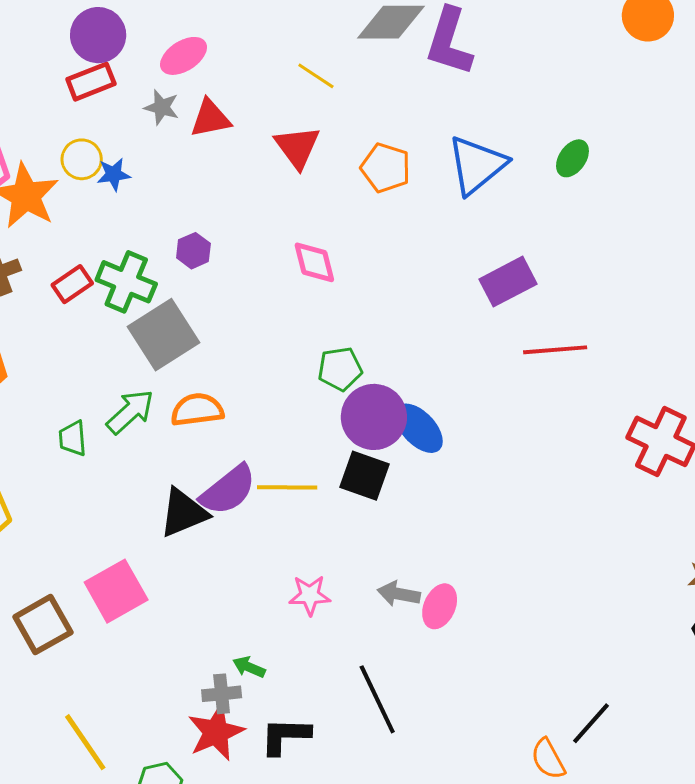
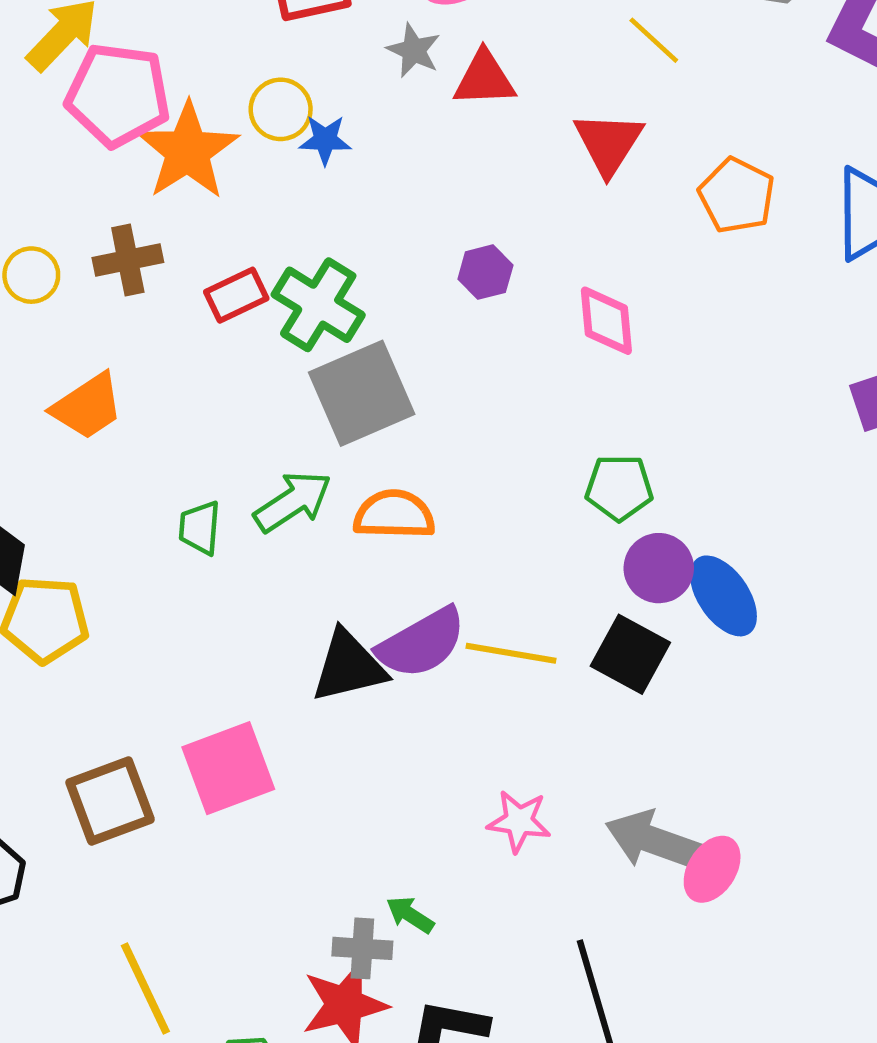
purple hexagon: (193, 251) -> (485, 272), moved
purple circle: (374, 417) -> (659, 568), size x0.7
gray arrow: (399, 594) -> (654, 841), size x1.5

